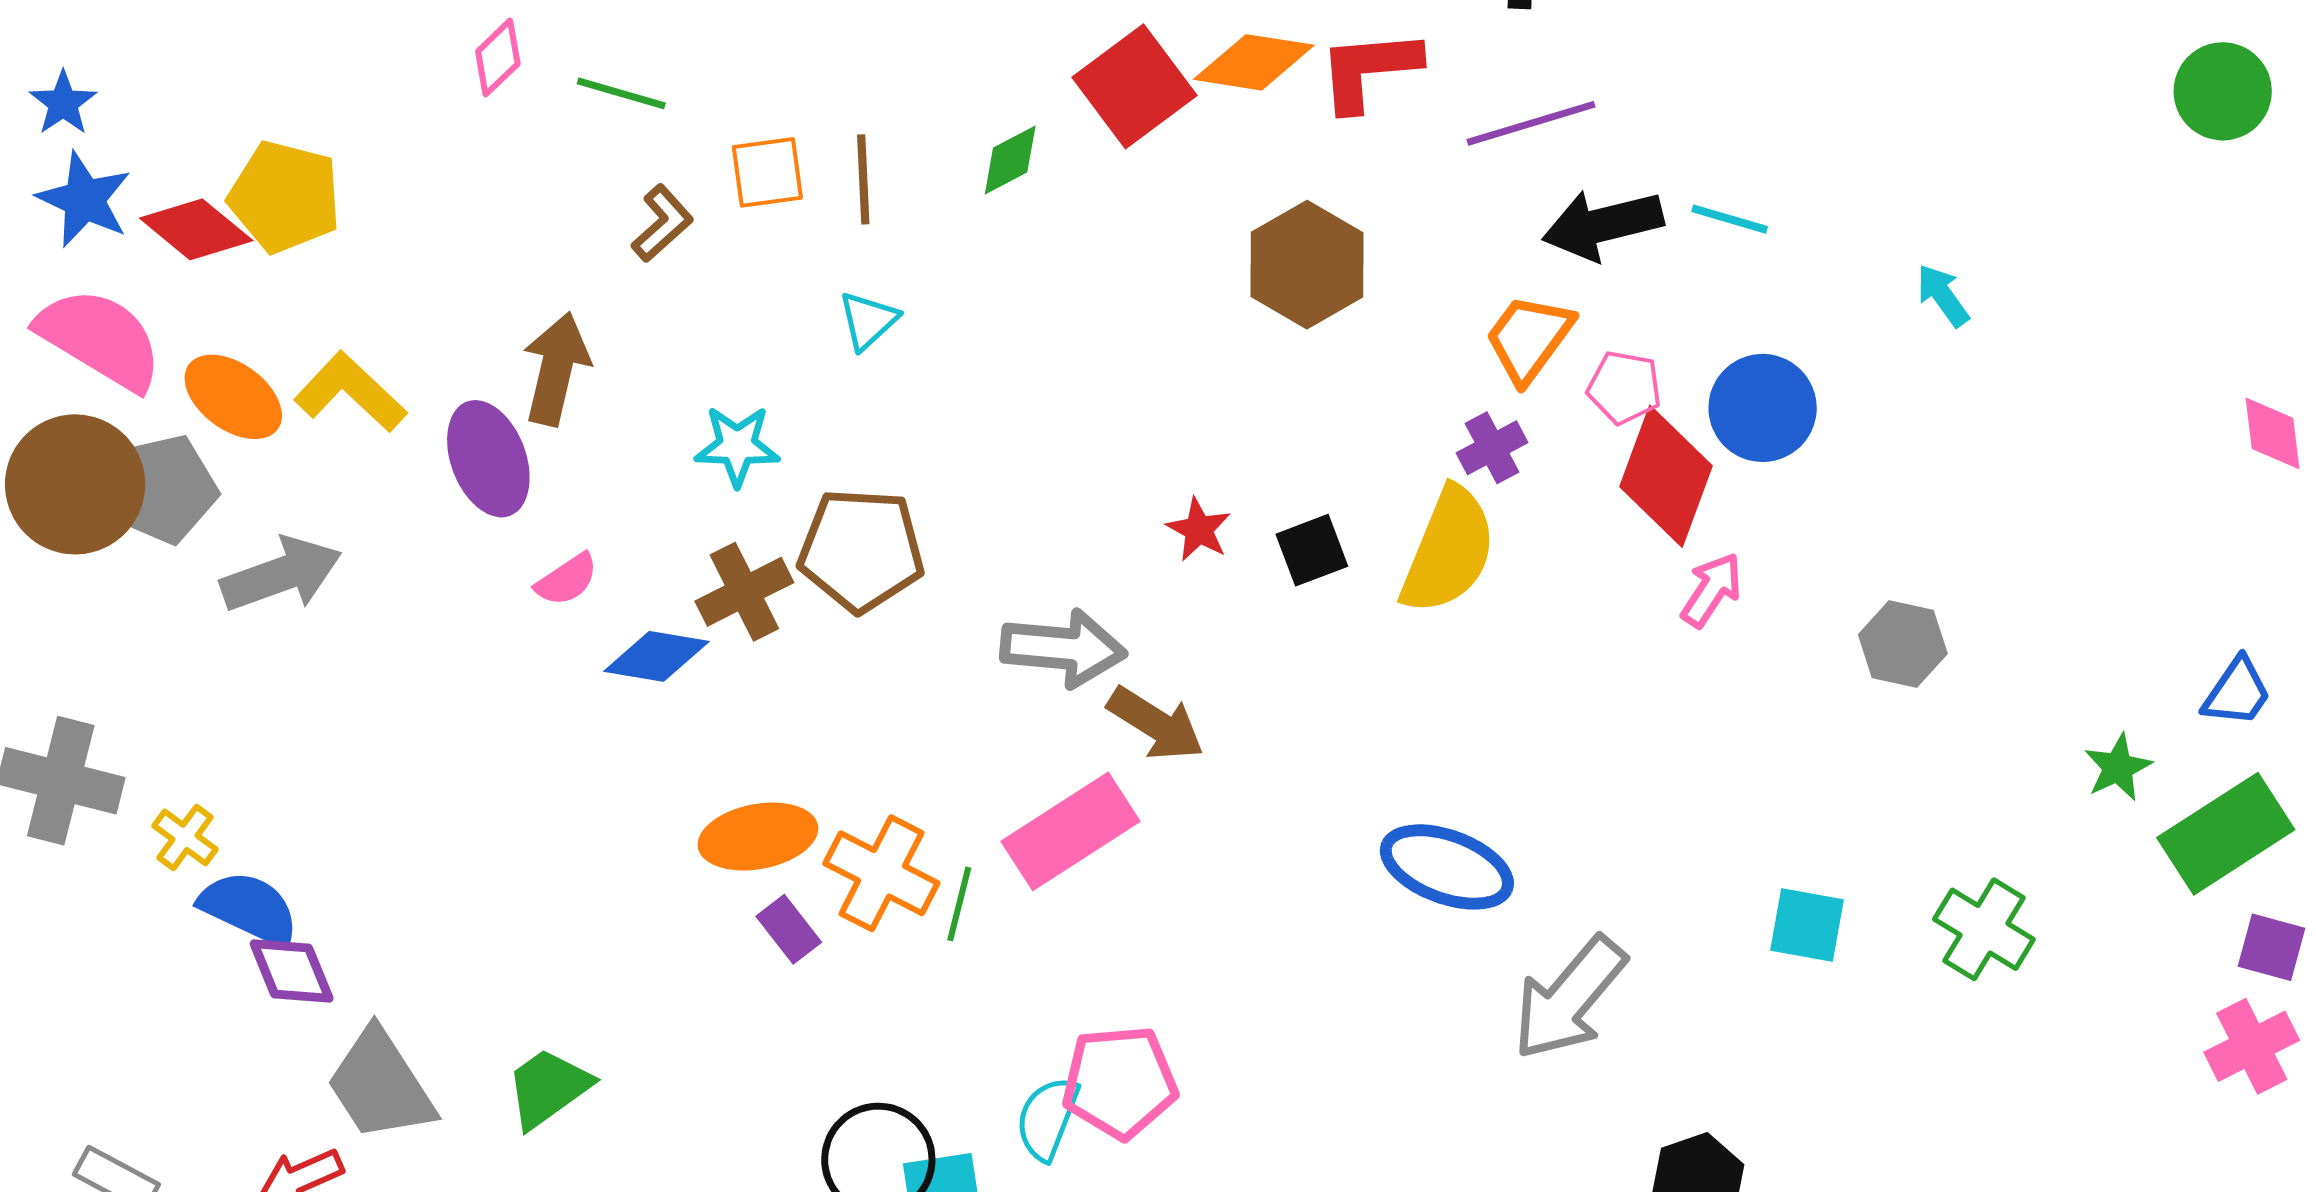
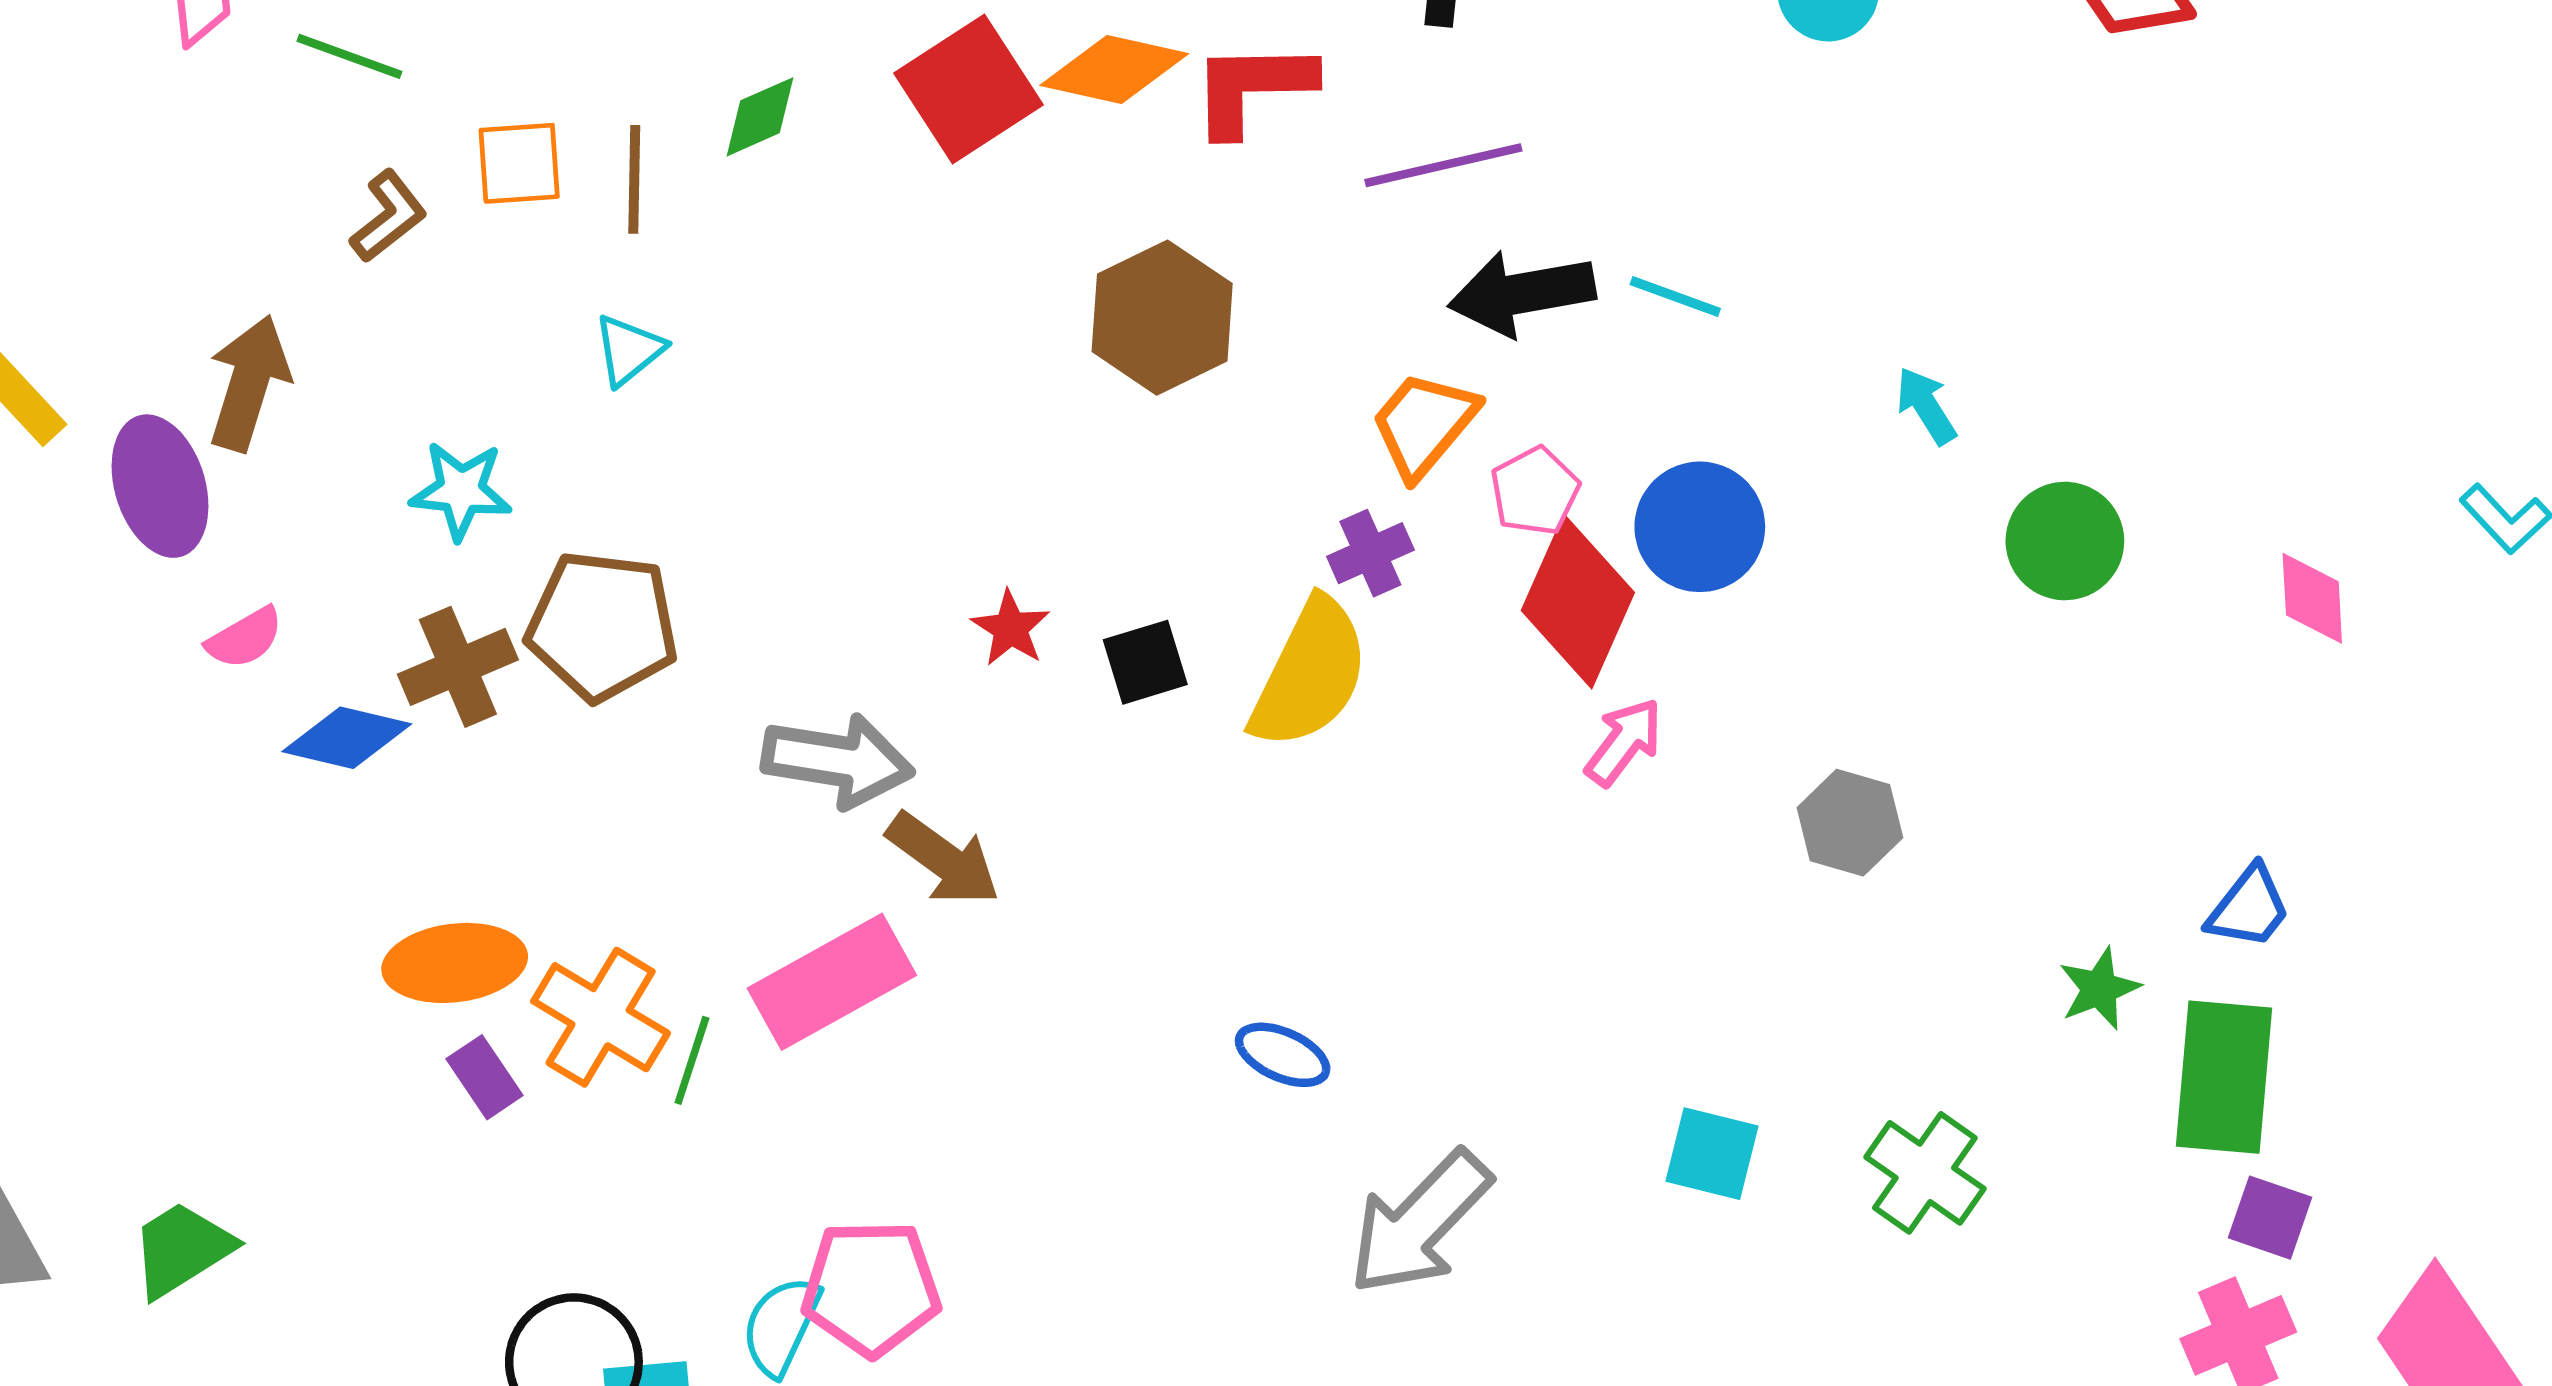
green circle: (2223, 91) -> (2065, 541), moved
green diamond: (1010, 160) -> (760, 117), moved
pink pentagon: (1624, 387) -> (1535, 491), turned 30
green rectangle: (2226, 834) -> (2224, 1077), turned -56
blue ellipse: (1447, 867) -> (1283, 1055), size x0.6

